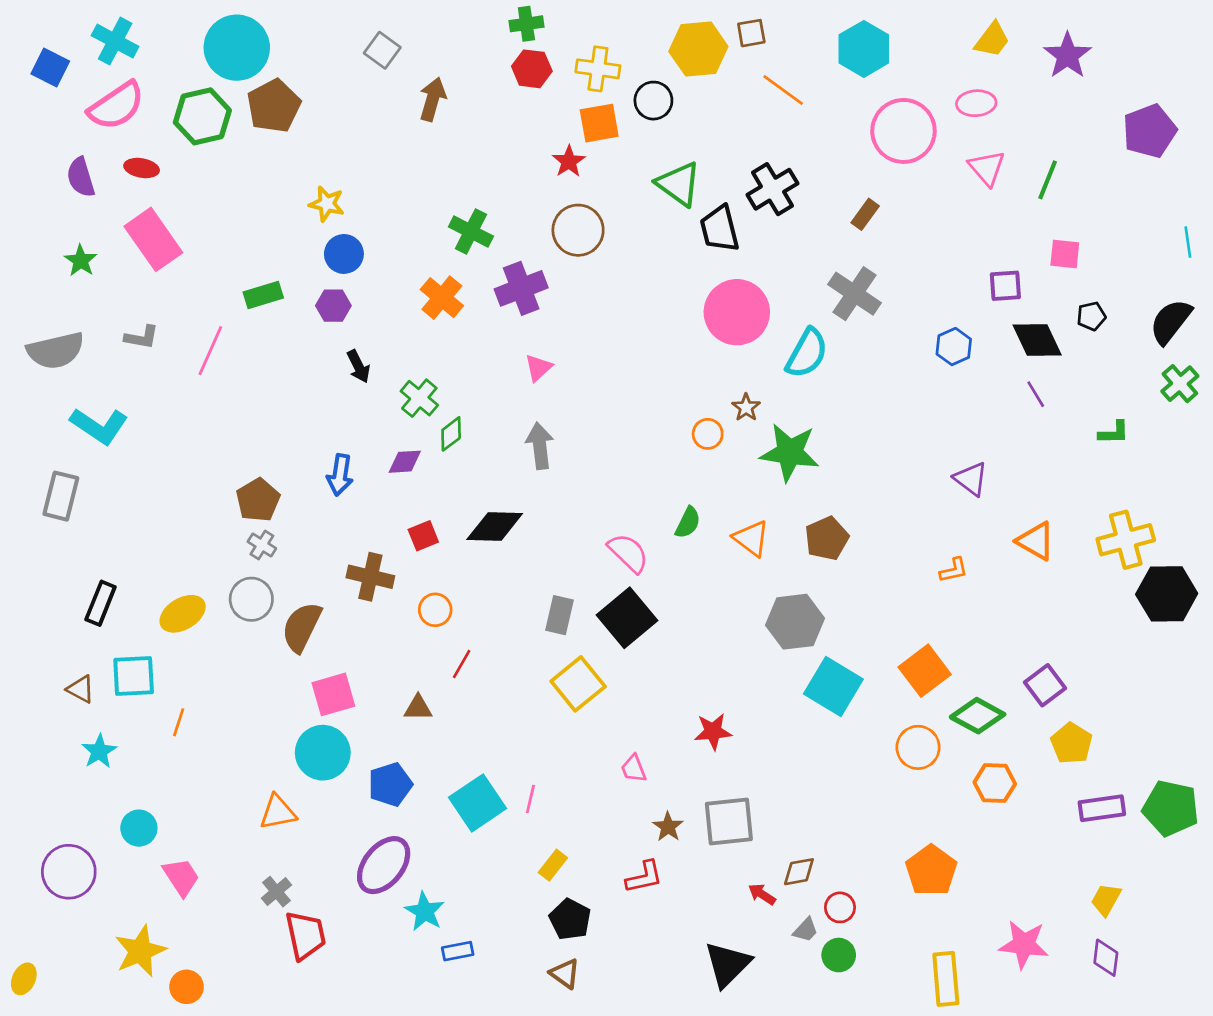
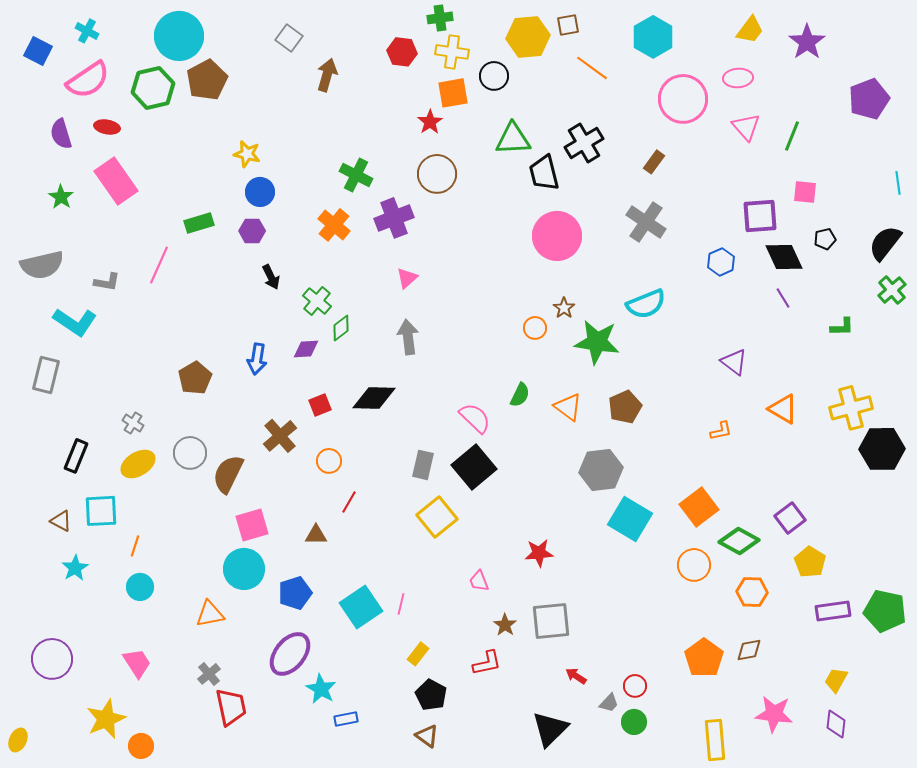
green cross: (526, 24) -> (440, 18), moved
cyan cross: (115, 41) -> (87, 31), size x0.7
green triangle: (679, 184) -> (513, 139), turned -39
purple square: (1005, 286) -> (760, 216), size x1.4
gray L-shape: (142, 337) -> (107, 282), moved
cyan semicircle: (807, 353) -> (646, 304), moved, turned 39
gray cross: (262, 545) -> (133, 423), moved
brown cross: (370, 577) -> (280, 436), turned 36
cyan circle: (139, 828) -> (140, 587), moved
brown diamond: (799, 872) -> (749, 650), moved

